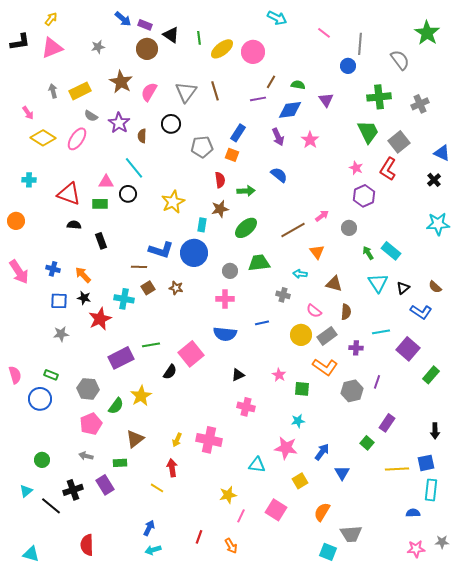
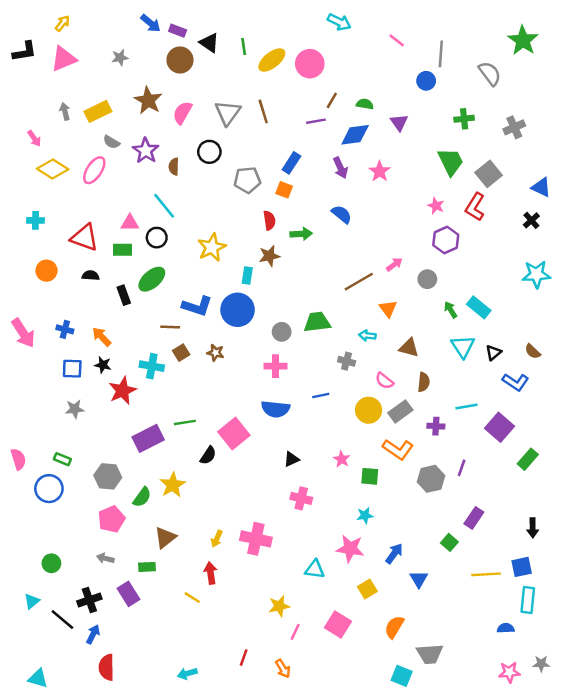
green cross: (379, 97) -> (464, 119), size x0.7
orange circle: (16, 221) -> (47, 271), moved
green ellipse: (246, 228) -> (152, 279), moved
blue arrow: (149, 528) -> (93, 634), moved

